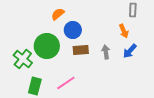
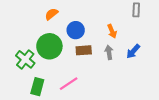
orange semicircle: (58, 14) -> (51, 14), moved
orange arrow: (124, 31) -> (112, 31), moved

